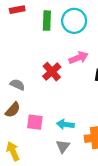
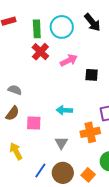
red cross: (52, 72) -> (40, 52), moved
cyan arrow: (65, 124) -> (64, 110), moved

